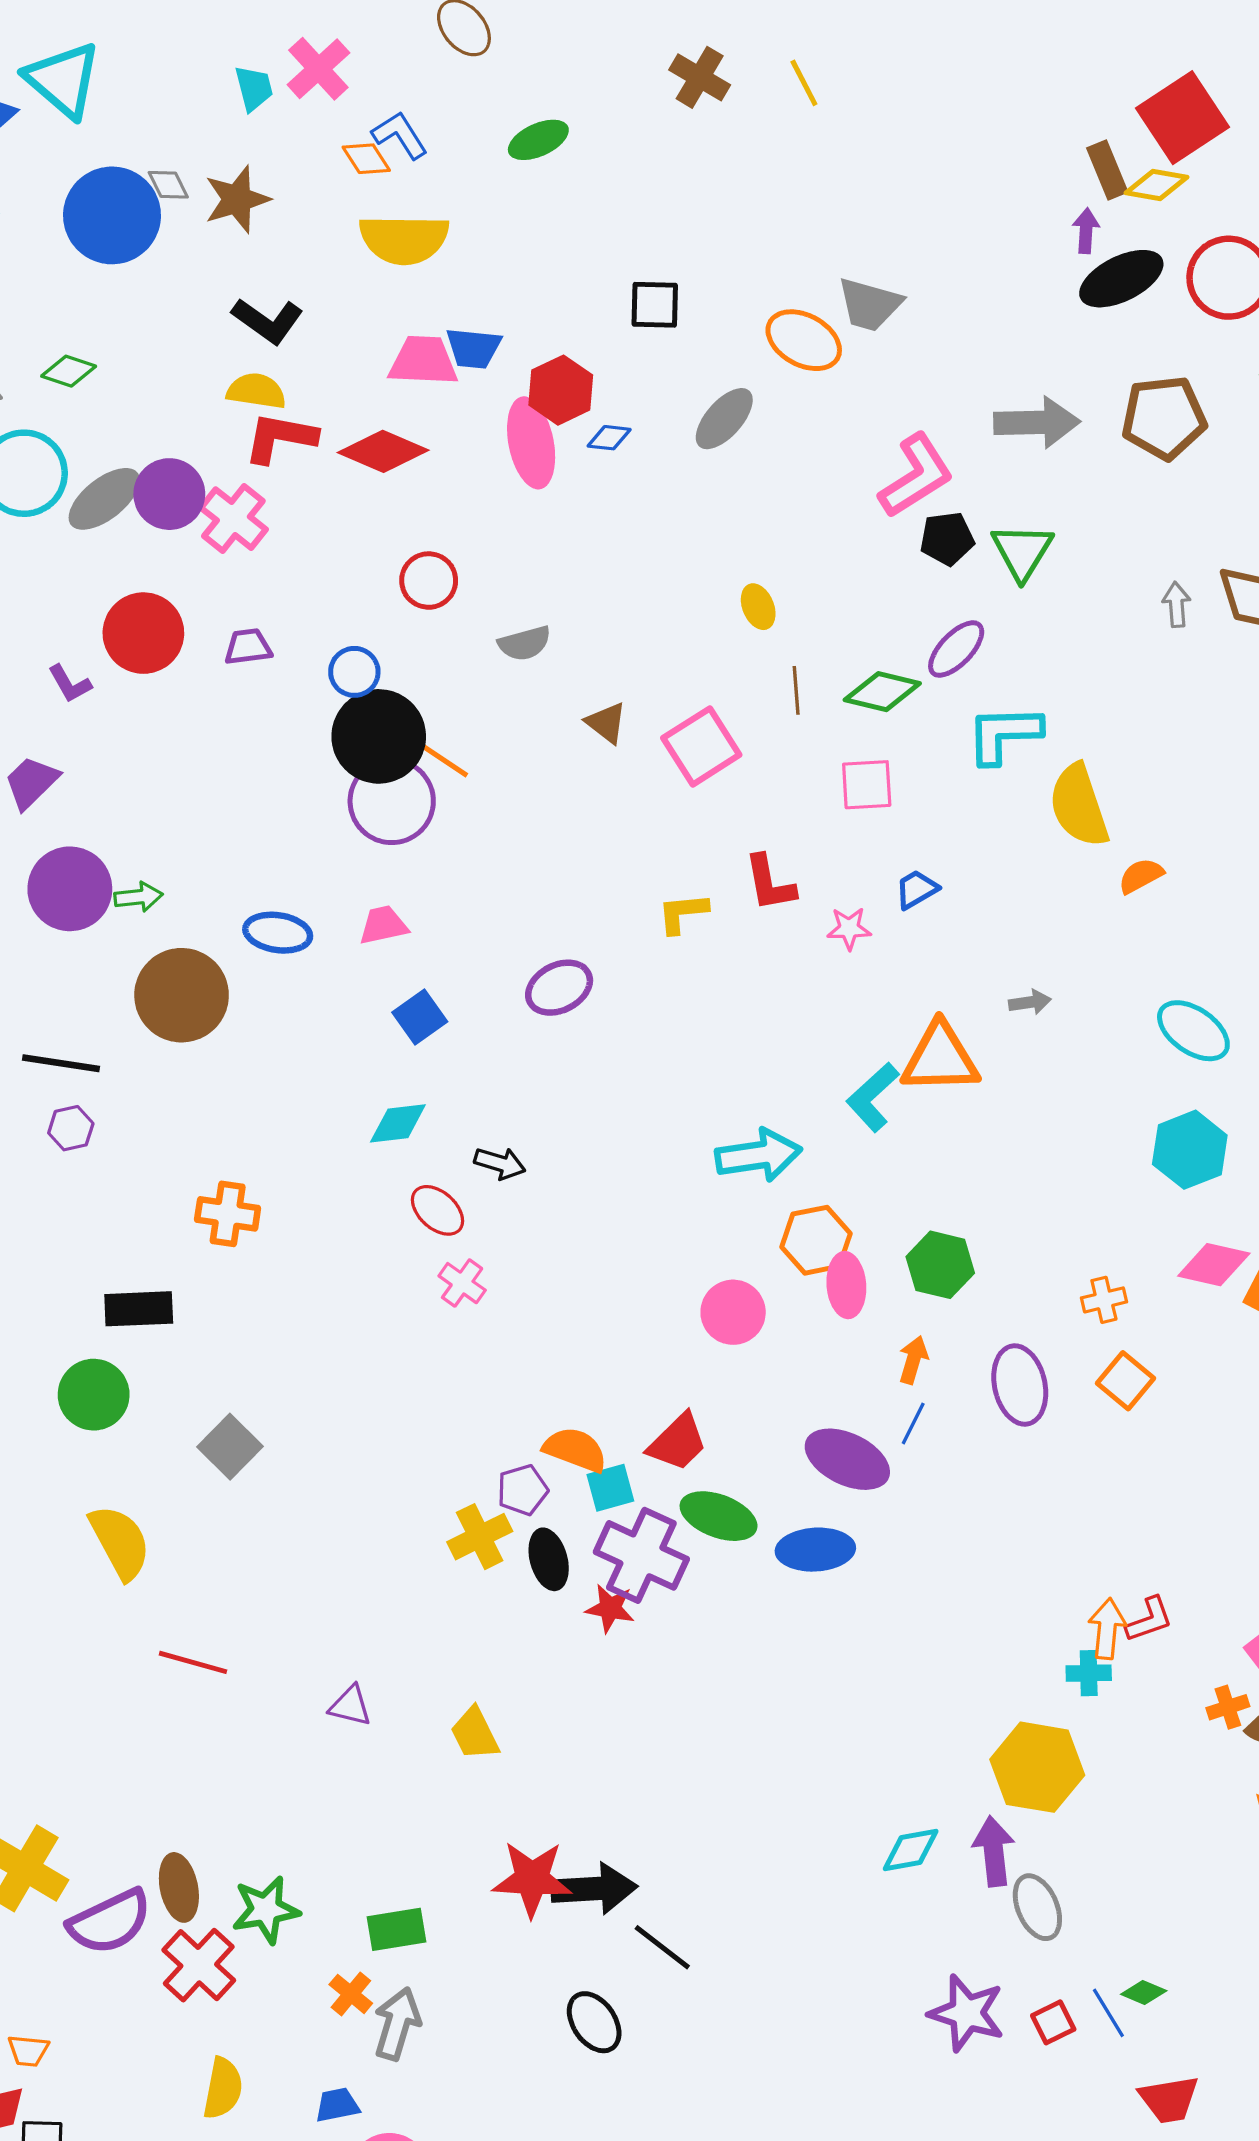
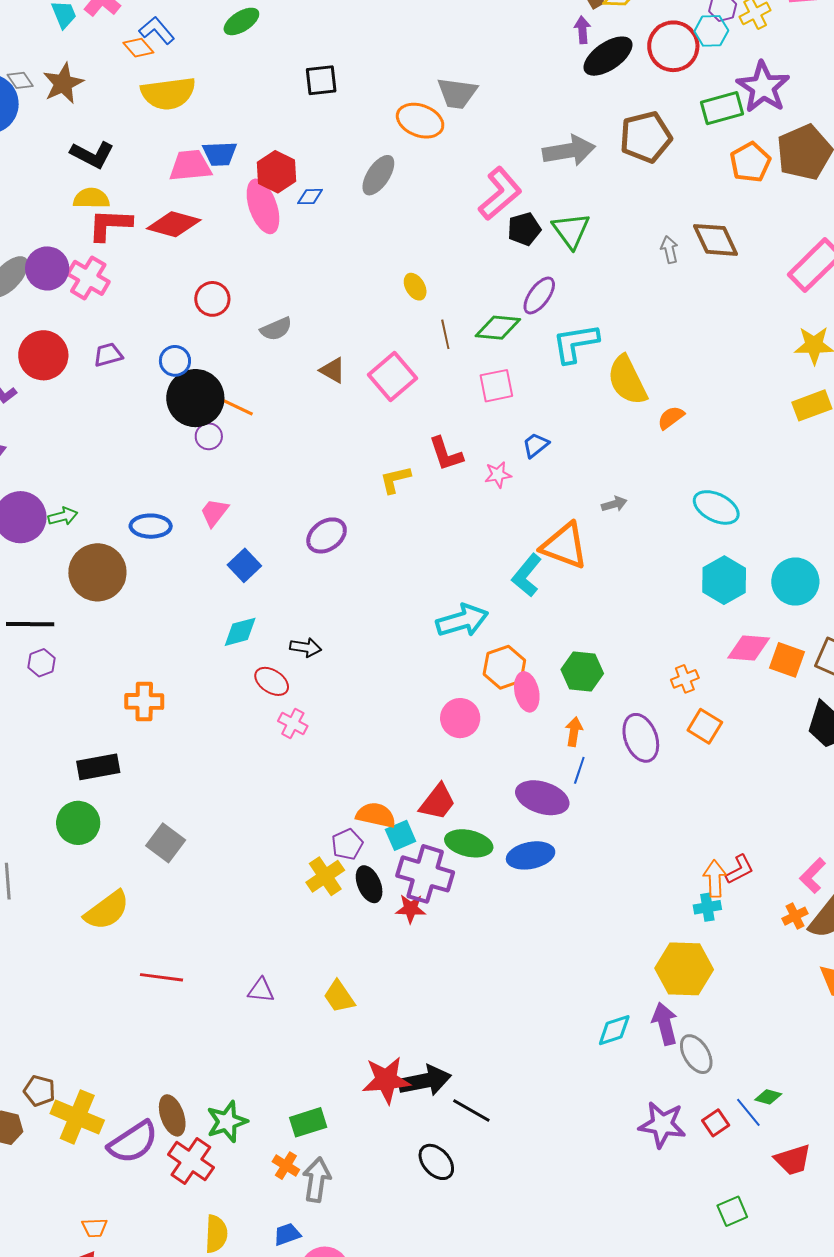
black square: (655, 305) -> (321, 80), moved
purple circle: (392, 801) -> (209, 436), size x0.5
pink trapezoid: (383, 925) -> (214, 512), turned -32
orange triangle: (940, 1058) -> (564, 546), turned 30
yellow semicircle: (120, 1542) -> (107, 910), turned 90

